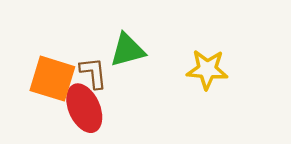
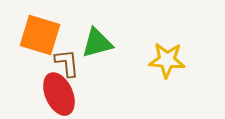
orange square: (52, 79) -> (40, 35), moved

